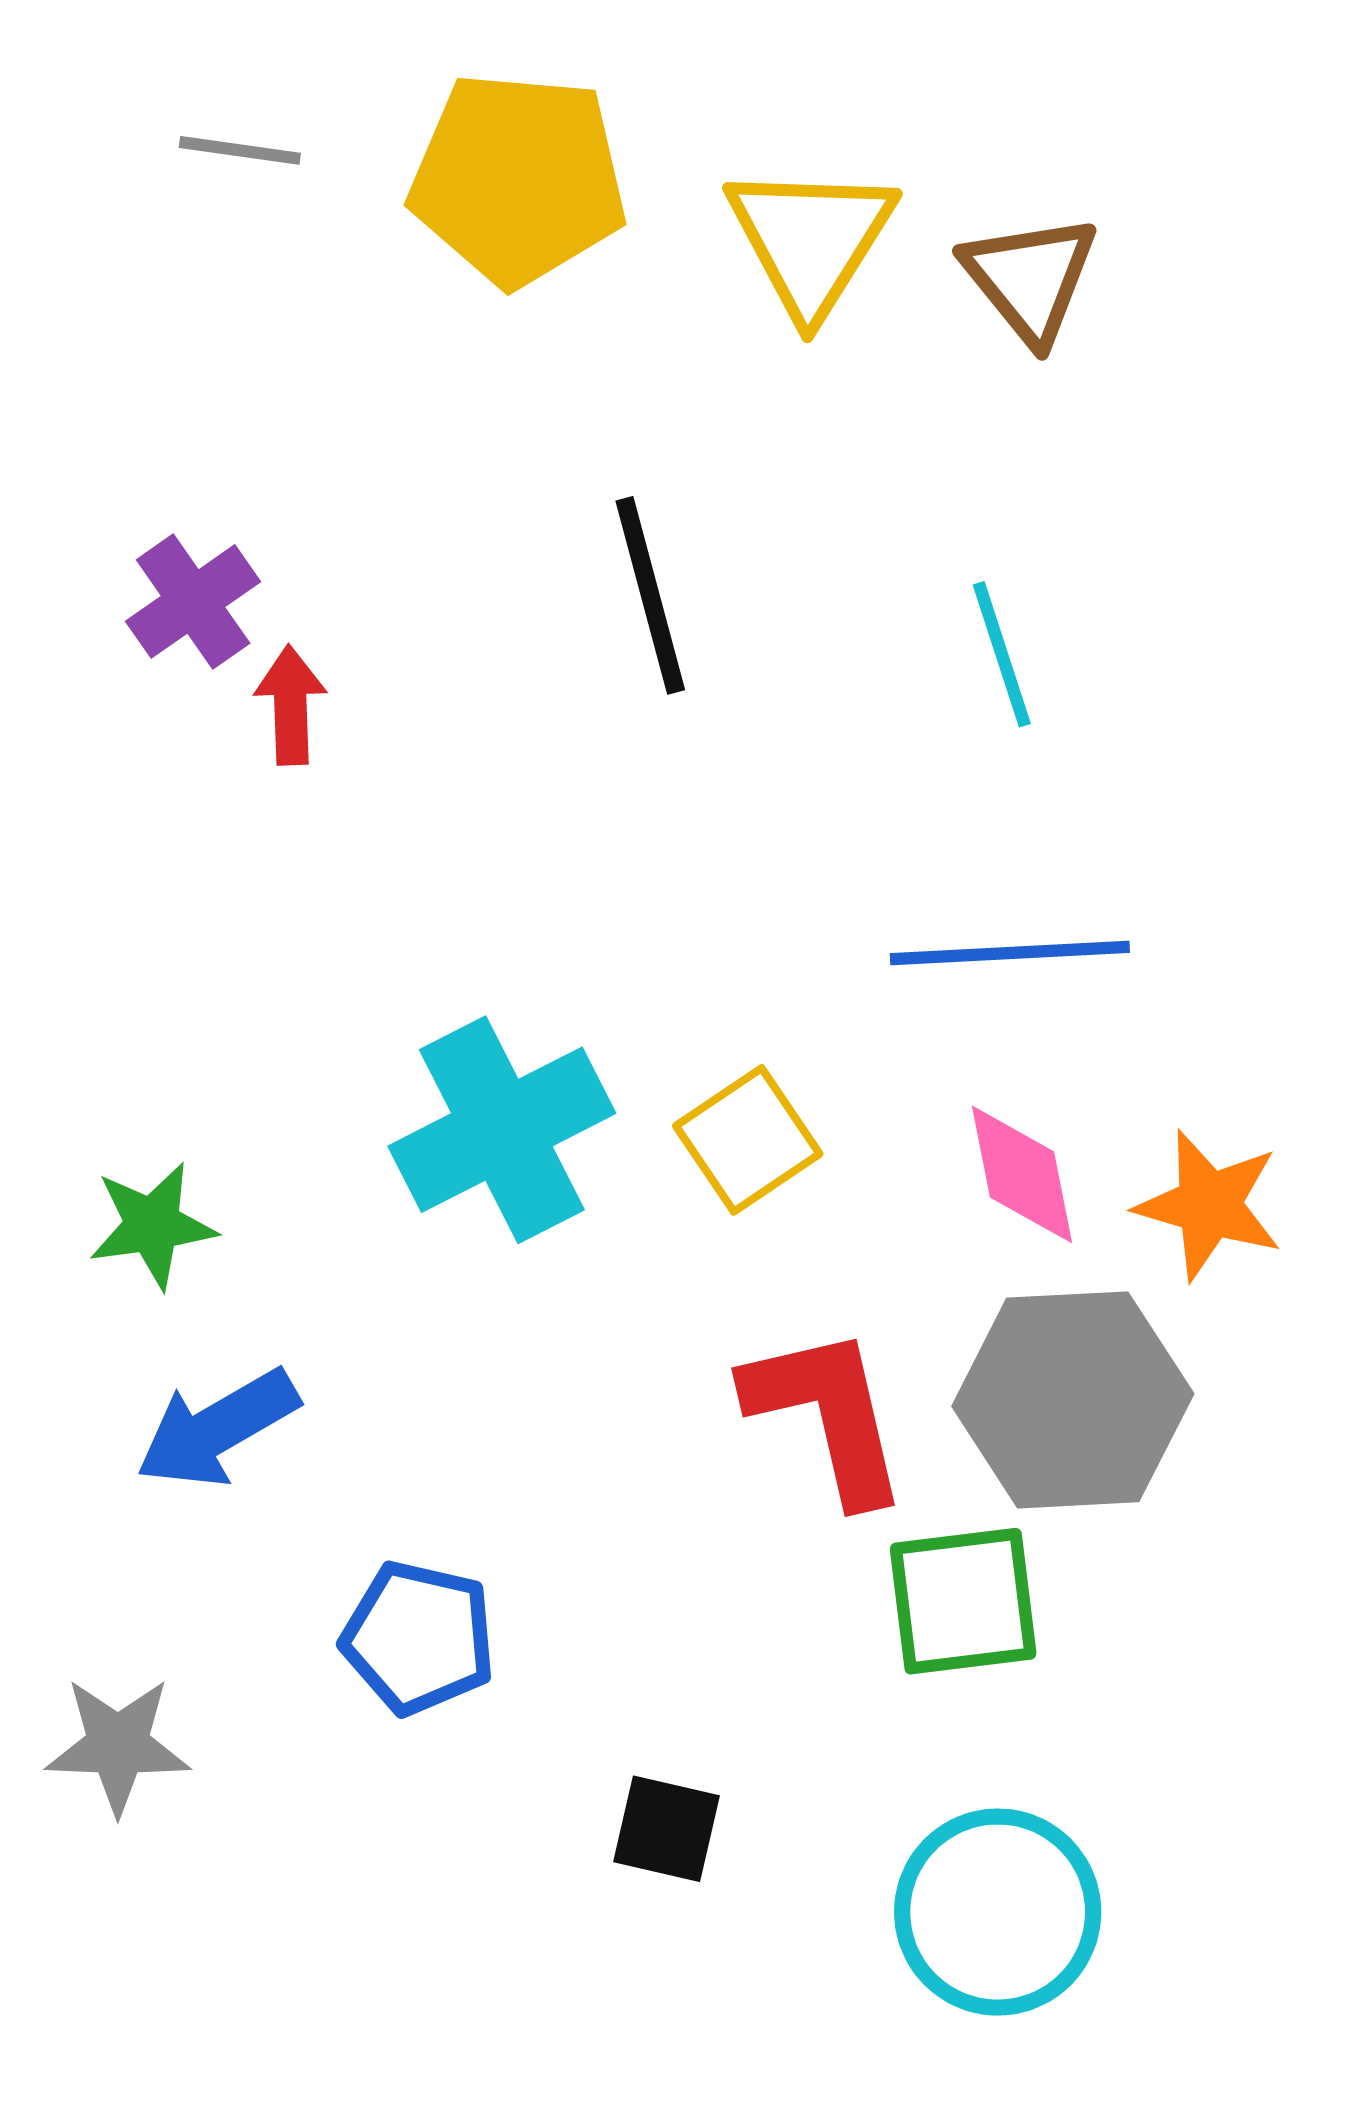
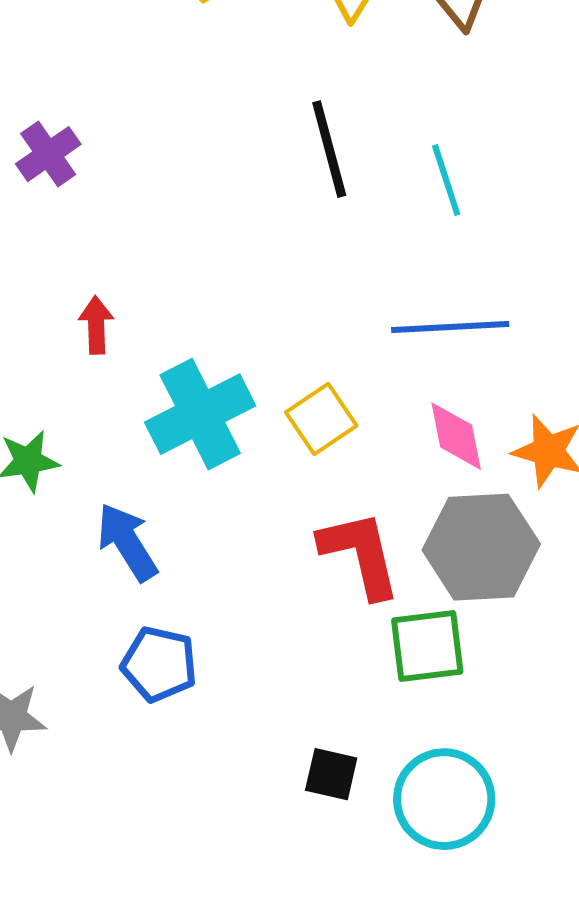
black line: (650, 595) -> (329, 149), moved
red arrow: (291, 705) -> (96, 325), moved
blue arrow: (217, 1428) -> (127, 542), moved, turned 88
black square: (666, 1829) -> (331, 774), moved

